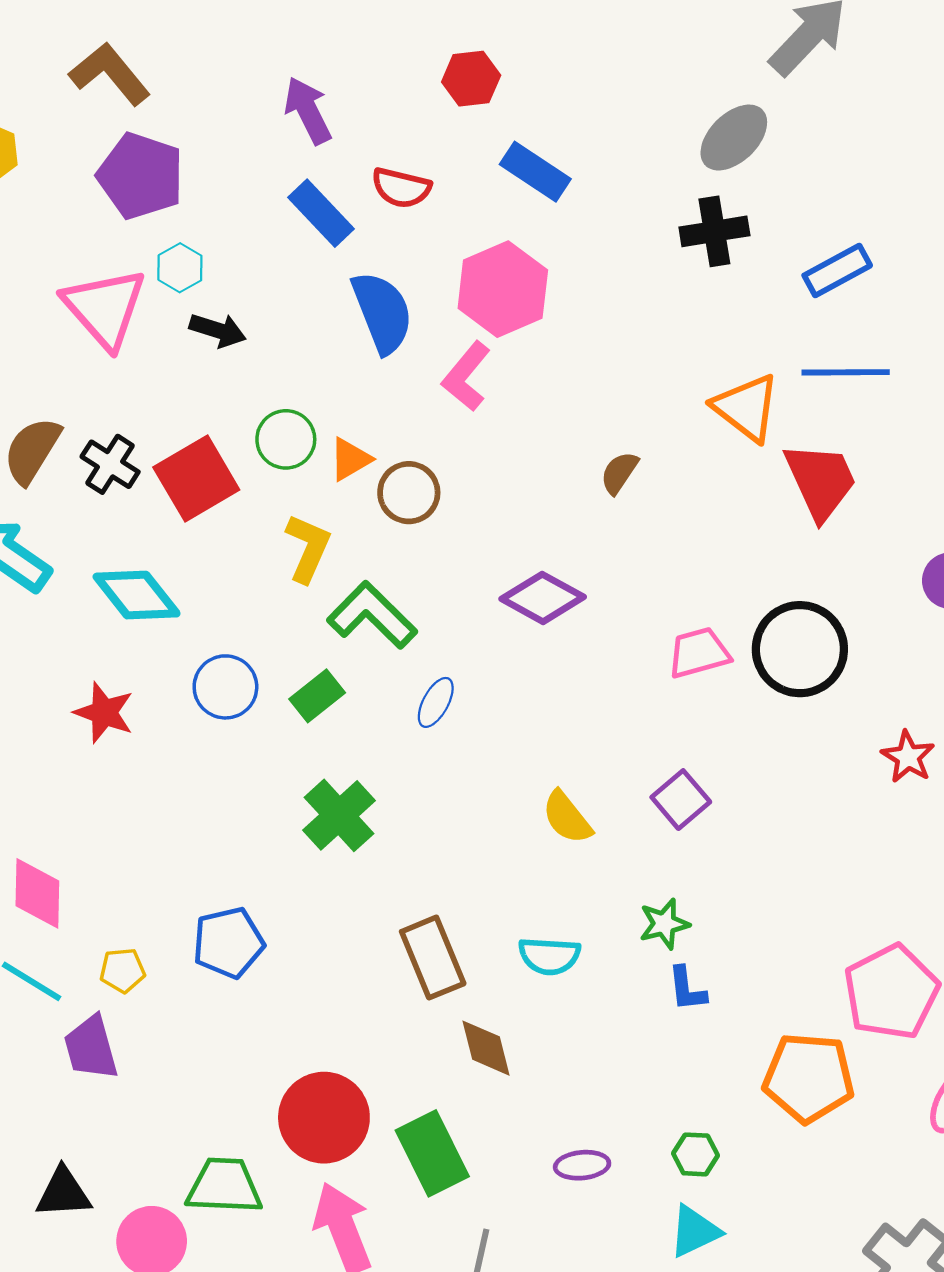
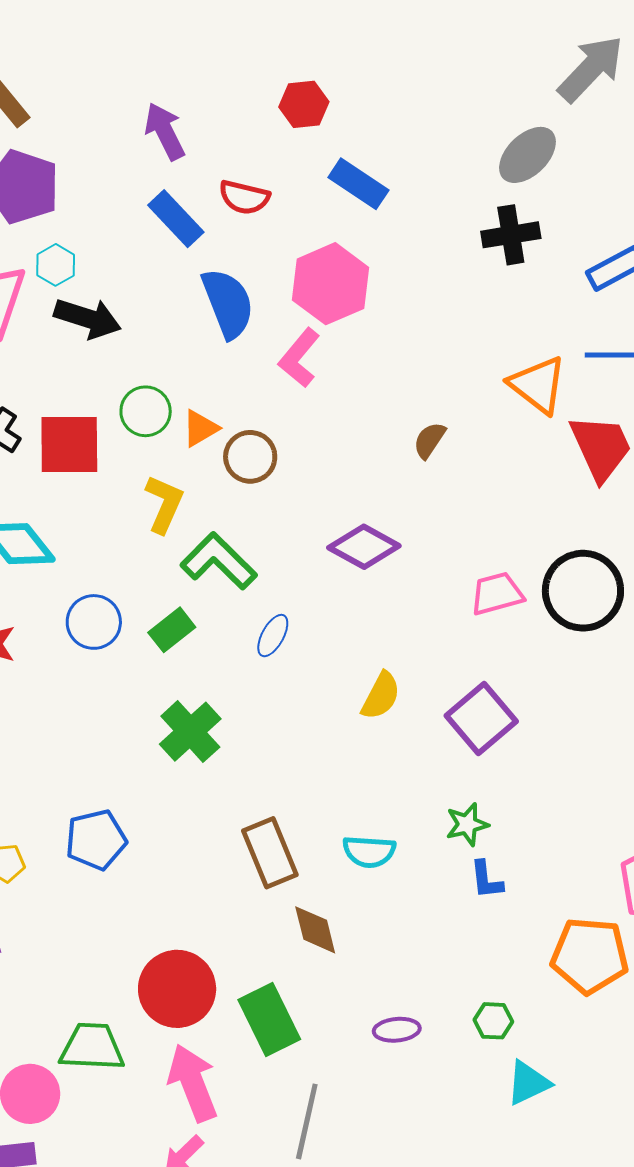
black arrow: (218, 330) -> (88, 318), size x1.4
red square: (196, 479) -> (69, 444), turned 30
purple square: (681, 800) -> (481, 719), size x1.4
yellow semicircle: (567, 817) -> (381, 696), moved, turned -114
cyan triangle: (694, 1231) -> (528, 1083), moved

